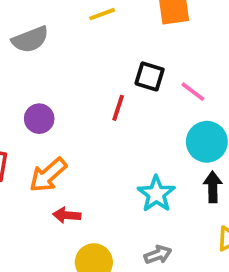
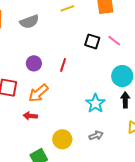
pink line: (193, 92) -> (114, 41), moved
red line: (118, 108) -> (63, 65), moved
red arrow: (67, 215) -> (30, 116), moved

